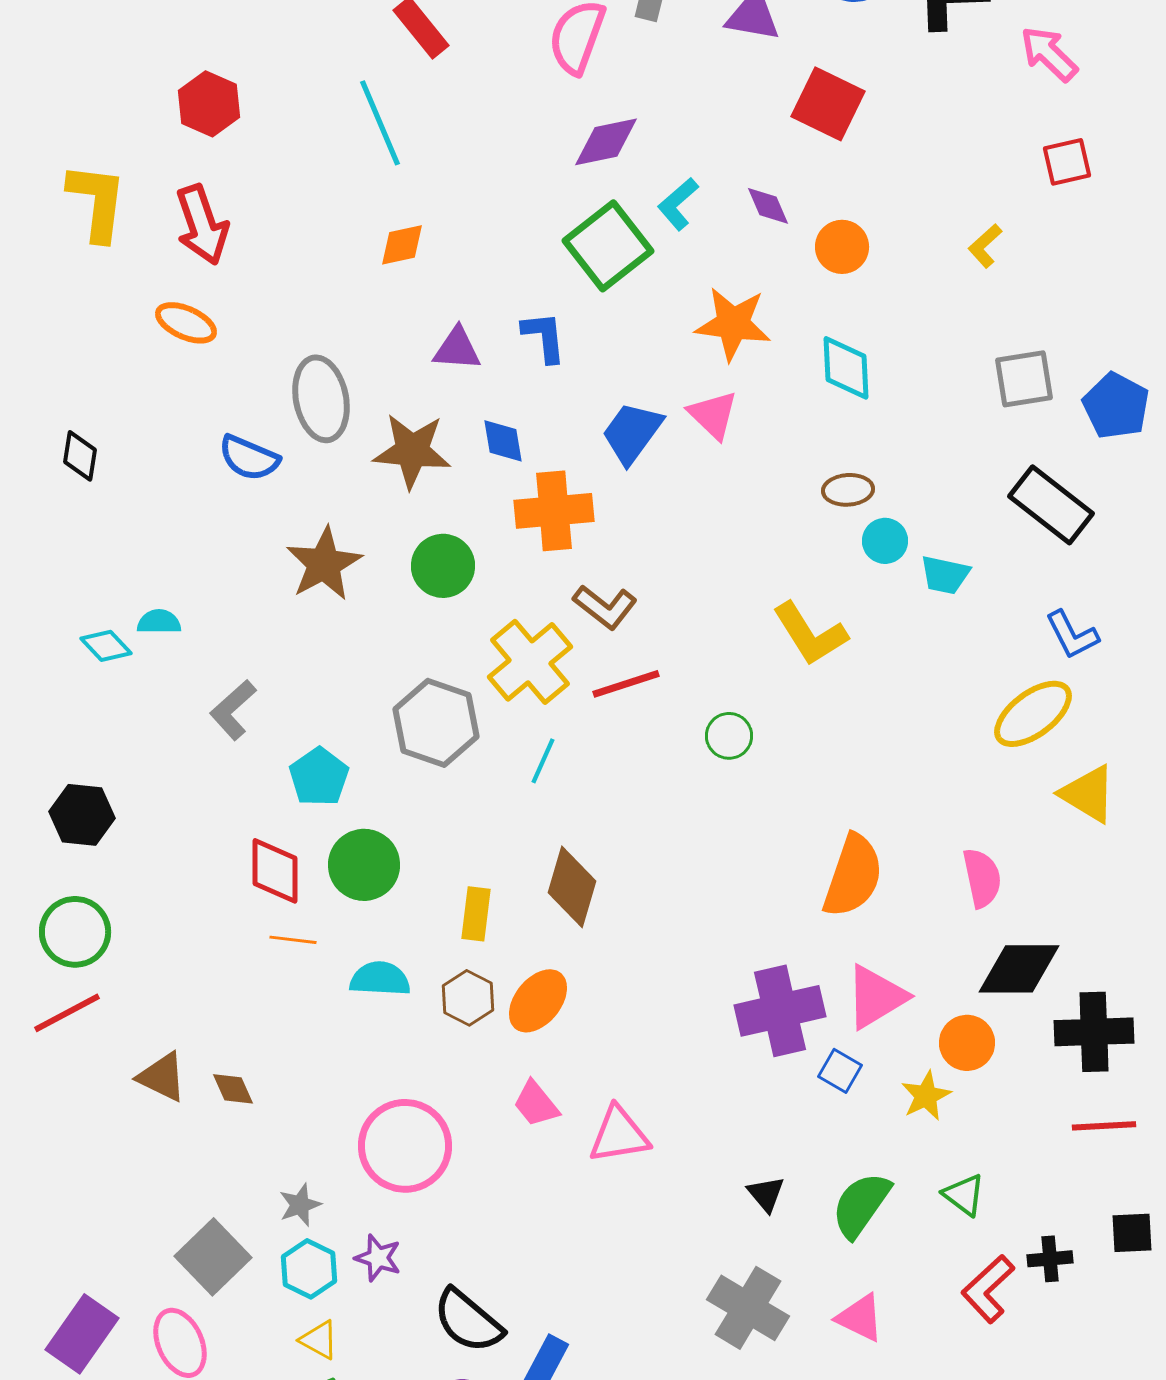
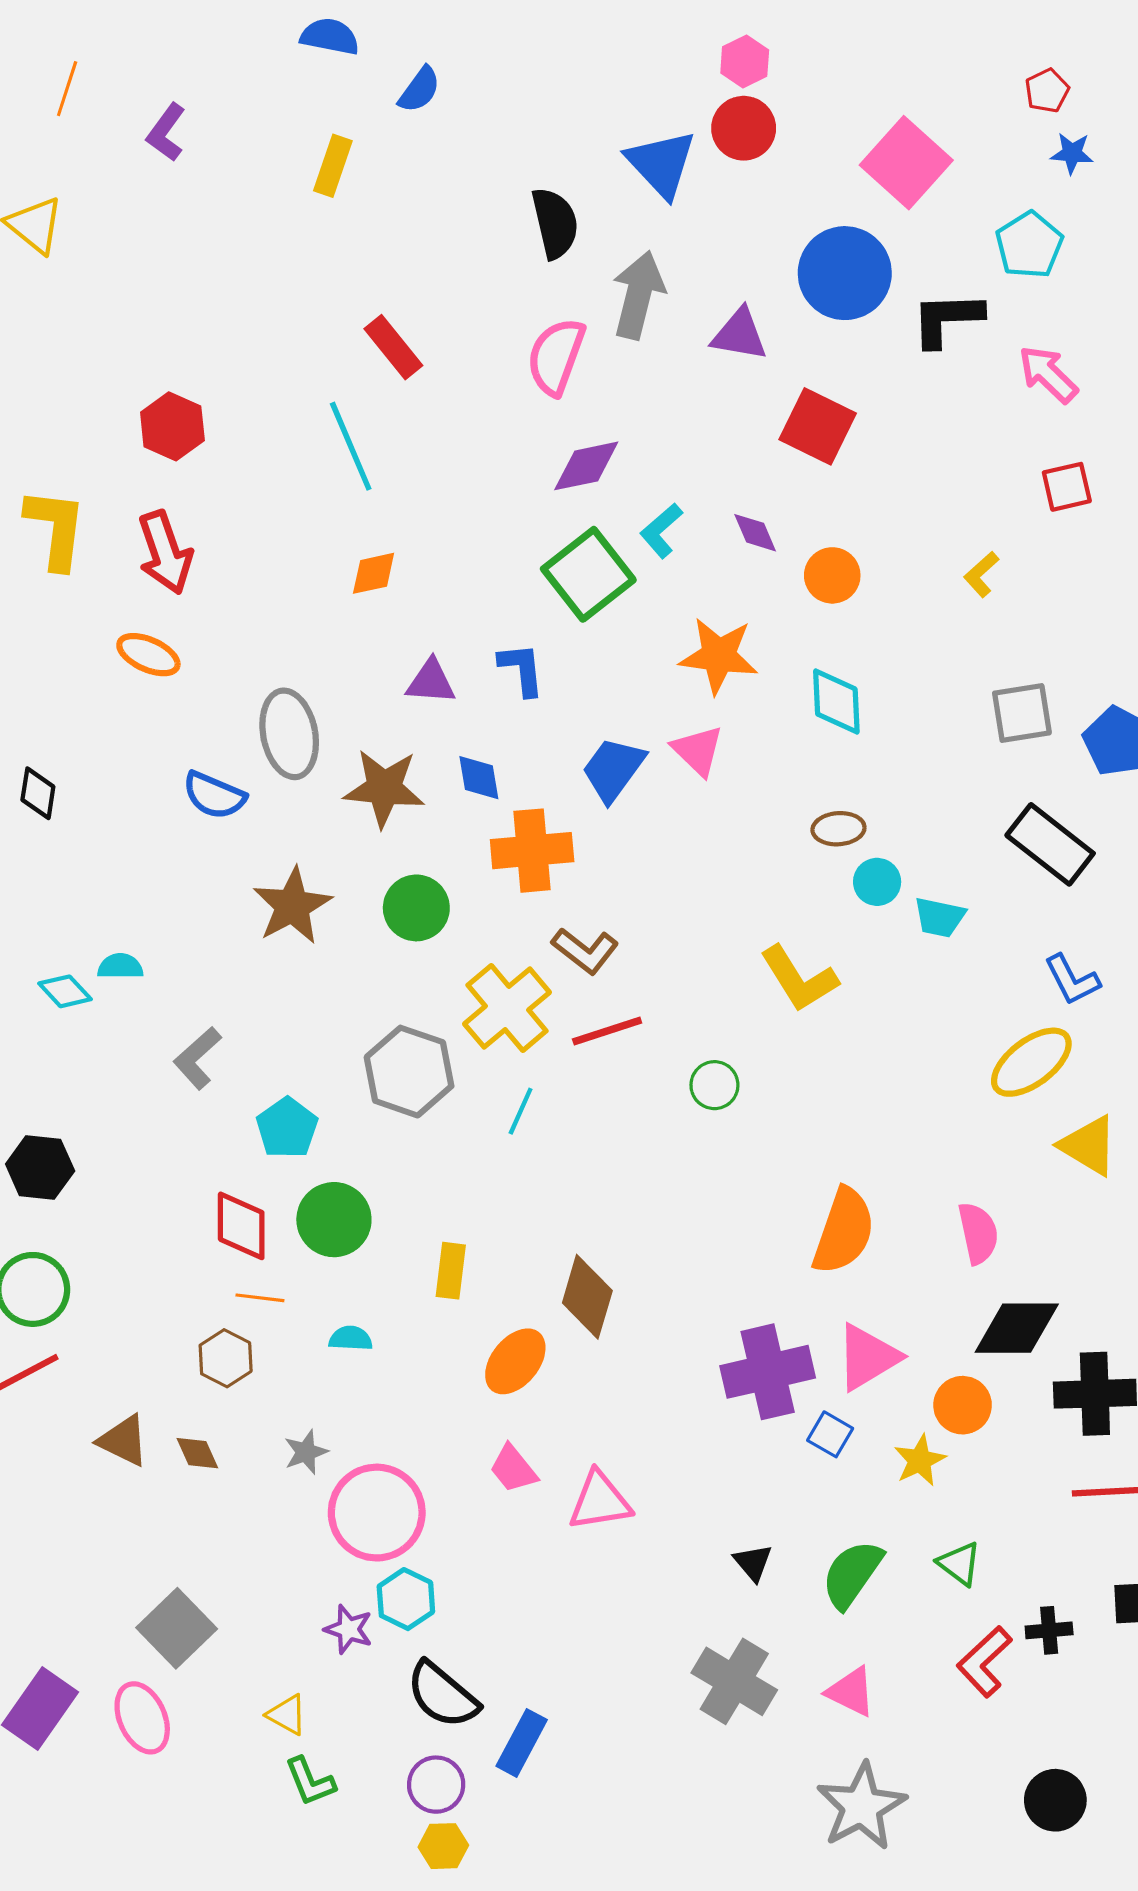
brown diamond: (572, 887) -> (587, 1297), moved
cyan semicircle: (380, 979) -> (351, 1338), size x0.7
brown hexagon: (468, 998) -> (226, 1358), moved
gray star: (300, 1205) -> (306, 1452), moved
cyan hexagon: (309, 1269) -> (406, 1599), moved

